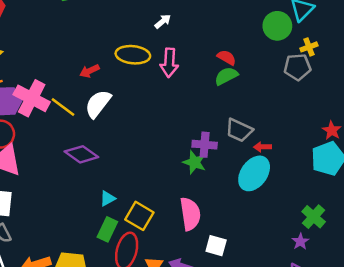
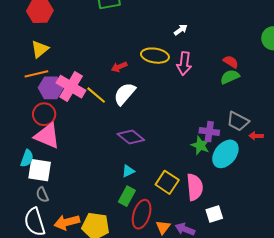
purple diamond: (81, 154) -> (131, 137), moved
cyan ellipse: (254, 173) -> (225, 154), moved
yellow square: (139, 216) -> (167, 182), moved
white square: (216, 246) -> (214, 214), turned -36

